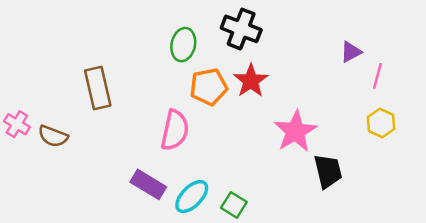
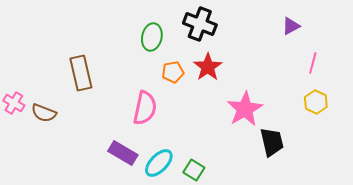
purple triangle: (351, 52) -> (291, 26), moved
orange pentagon: (209, 87) -> (173, 72), size x0.7

